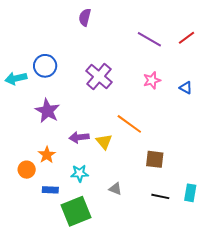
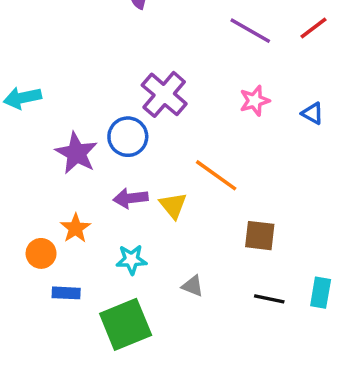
blue circle: (45, 66) -> (128, 137), moved
blue rectangle: (50, 190) -> (66, 293), moved

